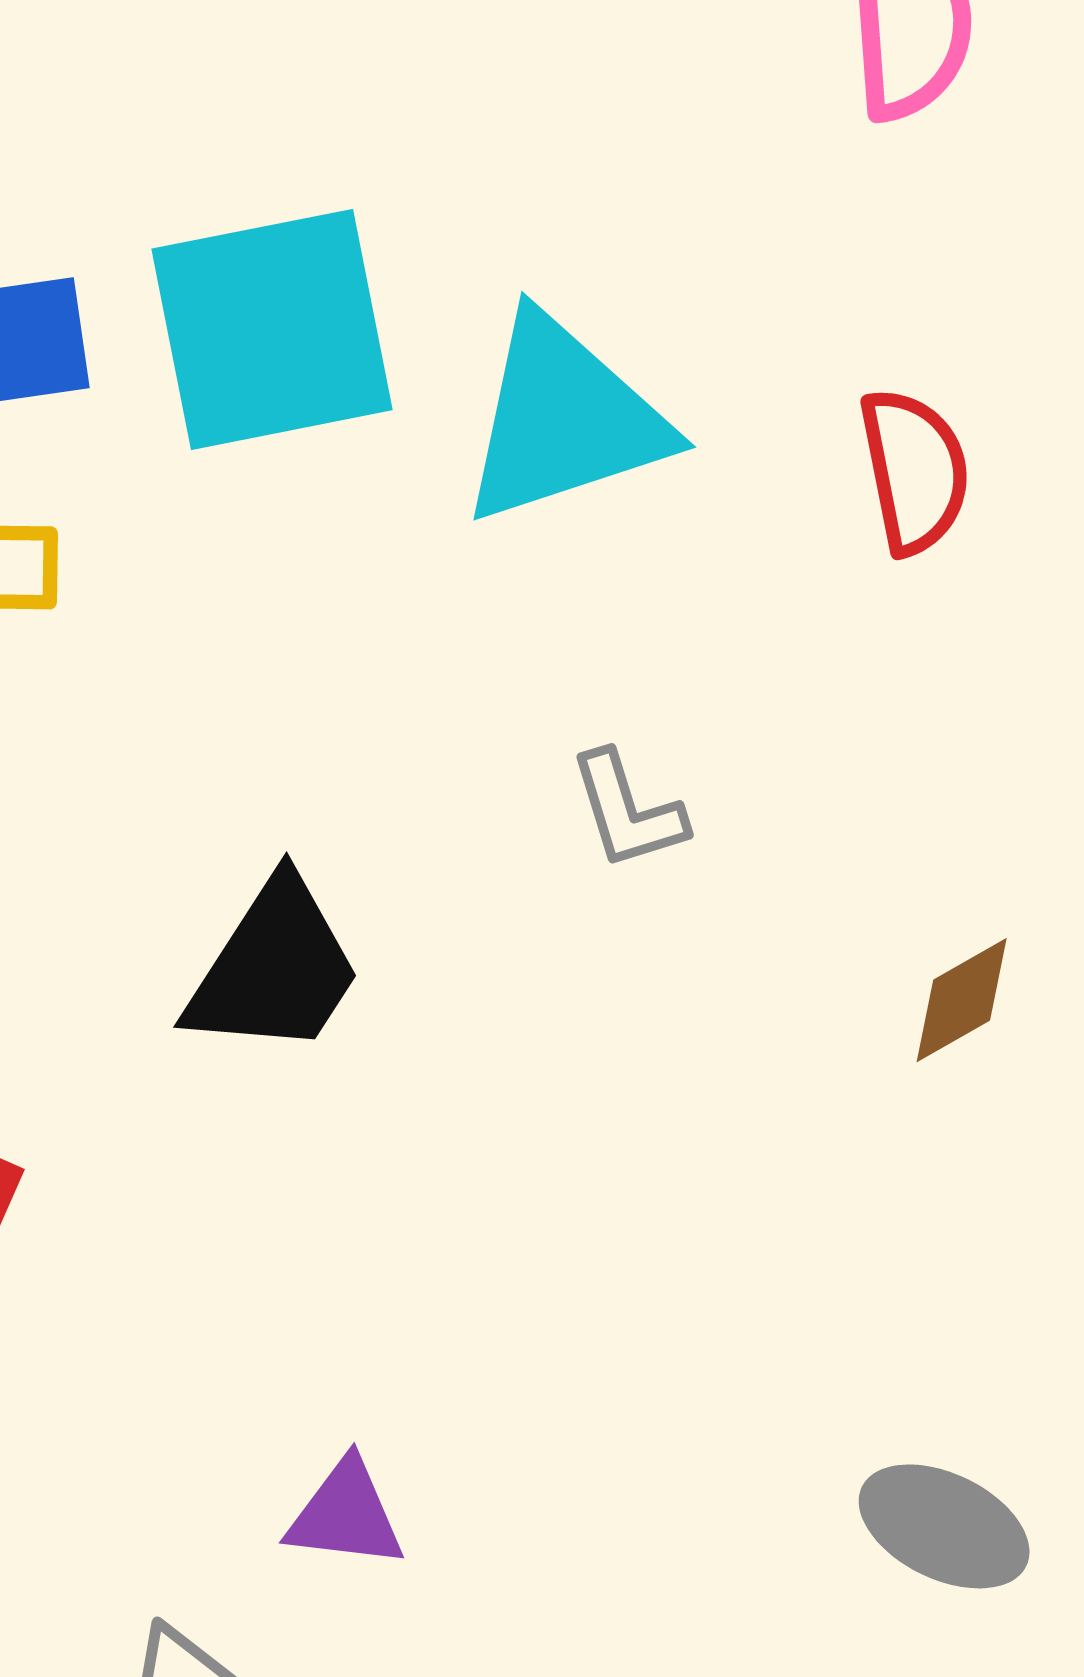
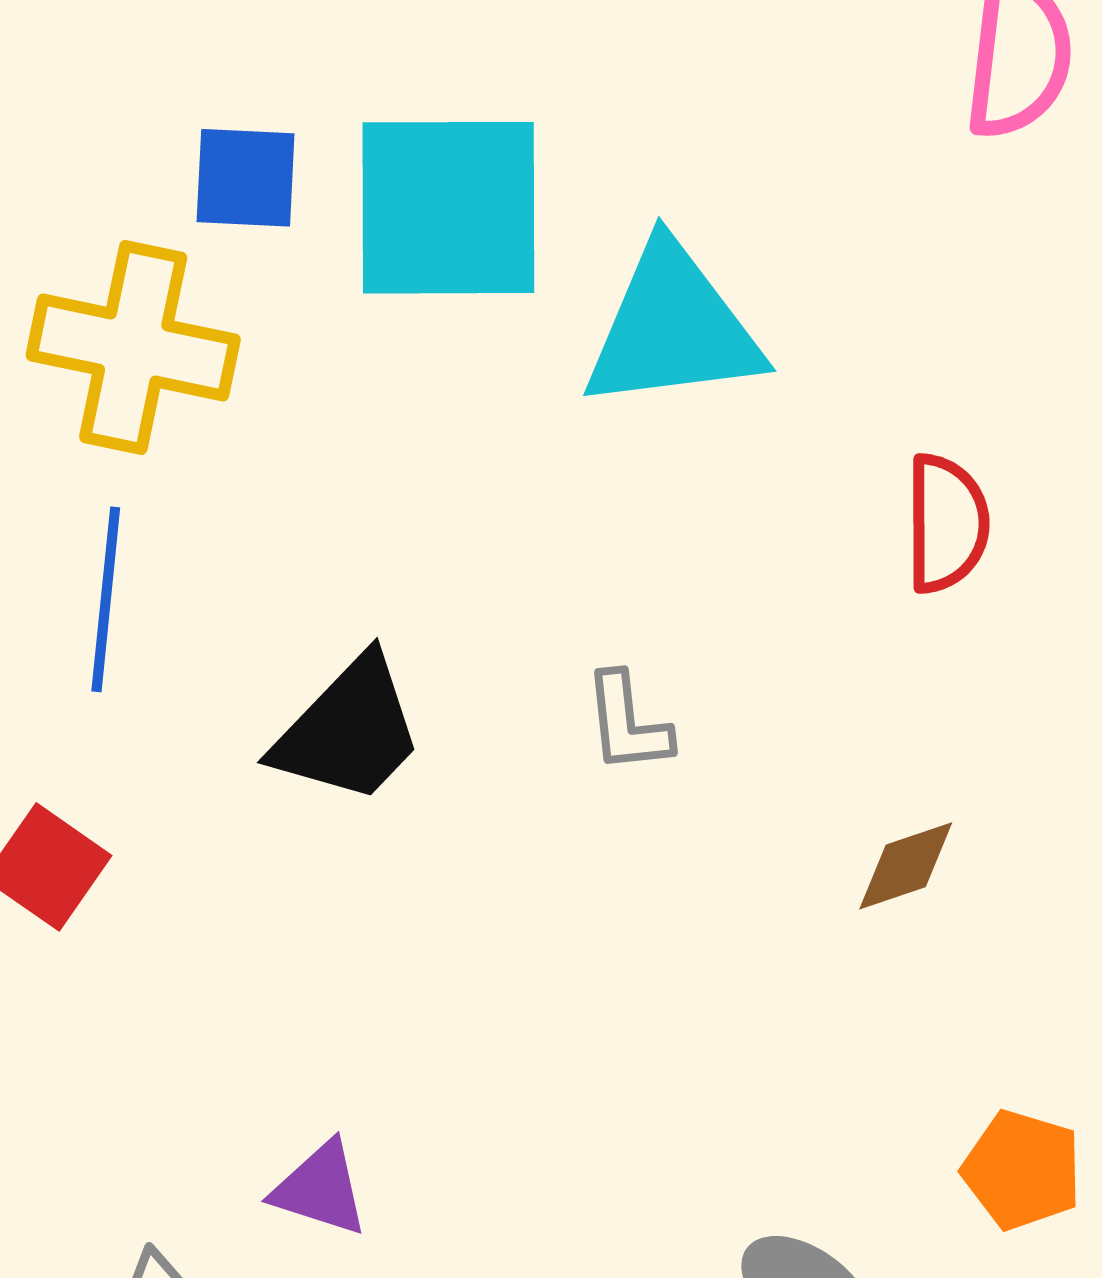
red semicircle: (914, 471) -> (947, 523), moved
gray L-shape: (628, 811) -> (627, 723), moved

